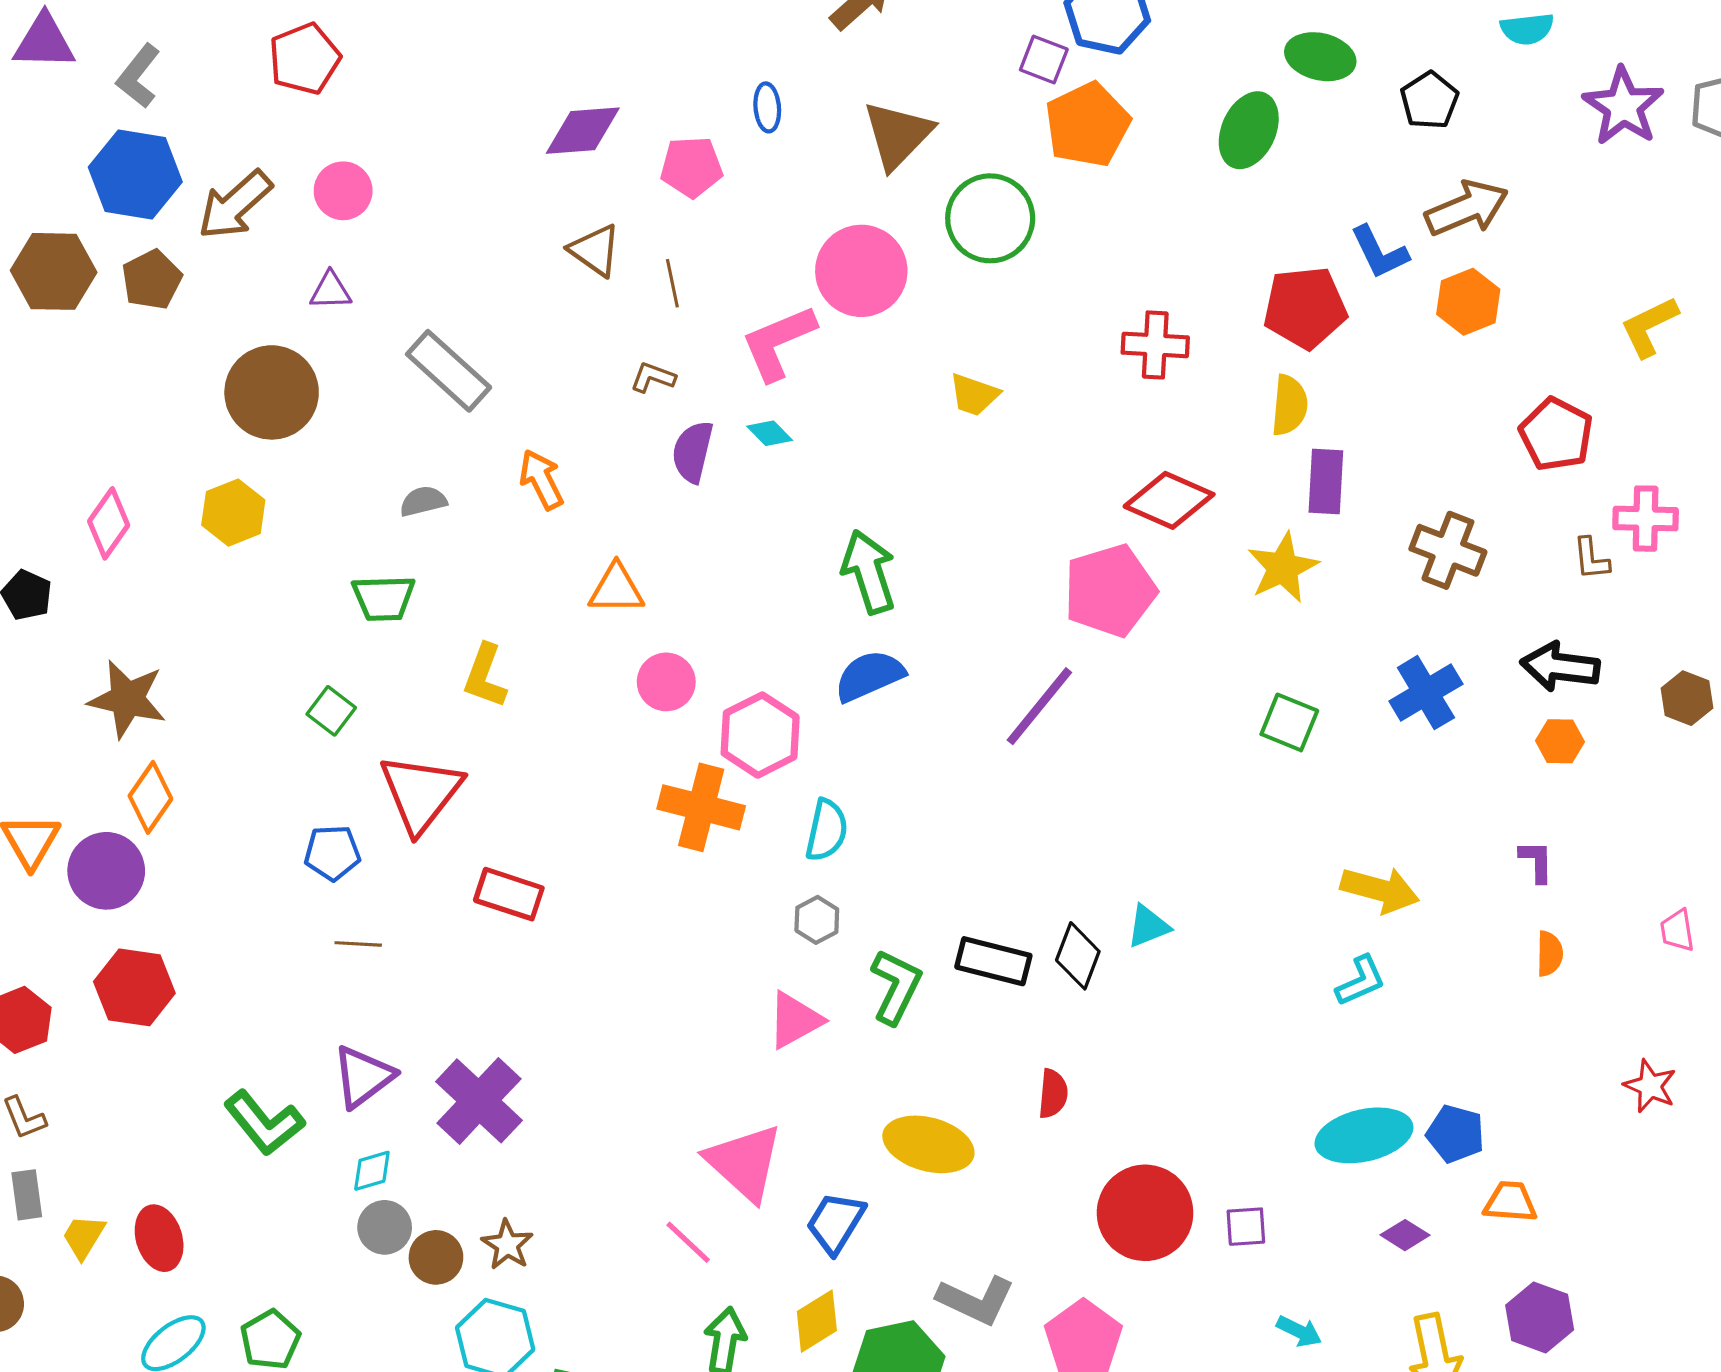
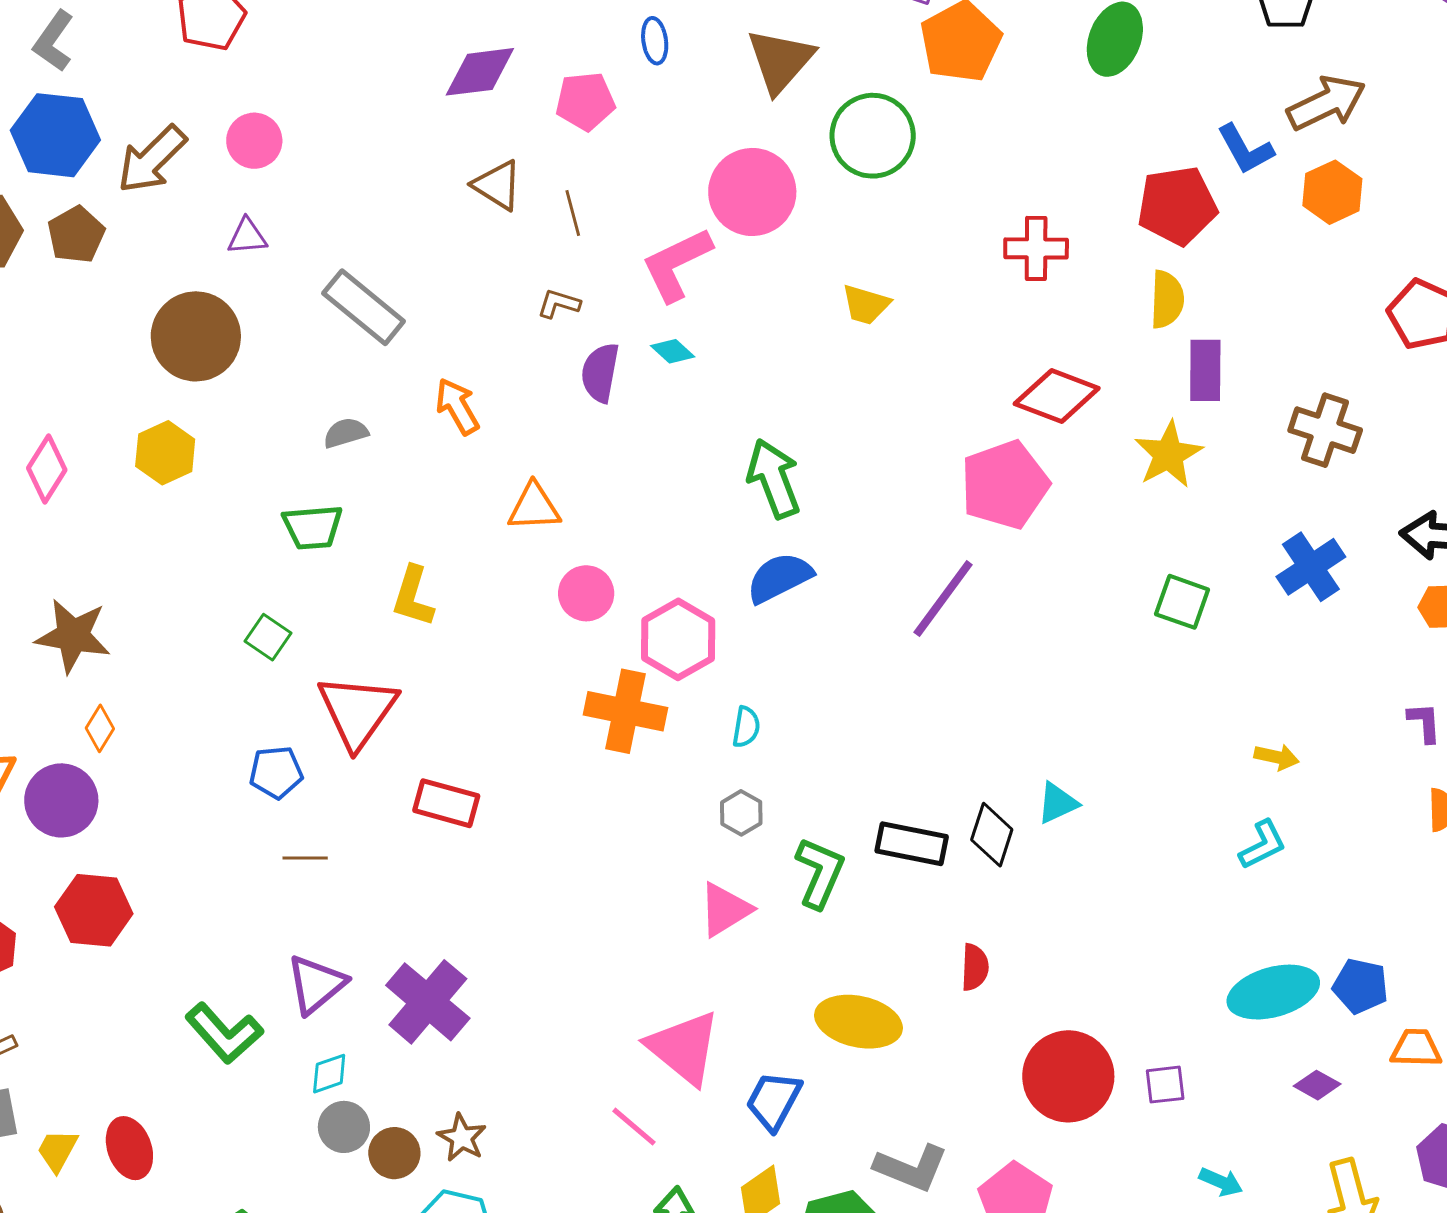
orange diamond: (150, 797) -> (100, 728), size x0.7
cyan semicircle: (827, 830) -> (746, 727), size x0.7
yellow arrow: (1380, 890) -> (1277, 757), size x0.6

